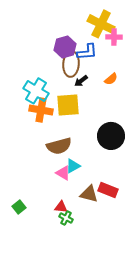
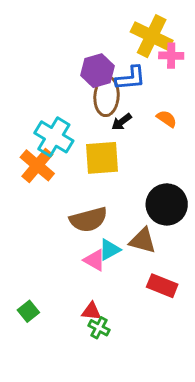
orange semicircle: (111, 79) -> (167, 119), turned -104
orange cross: (41, 110) -> (37, 165), moved, turned 30
brown triangle: (89, 194) -> (143, 241), moved

